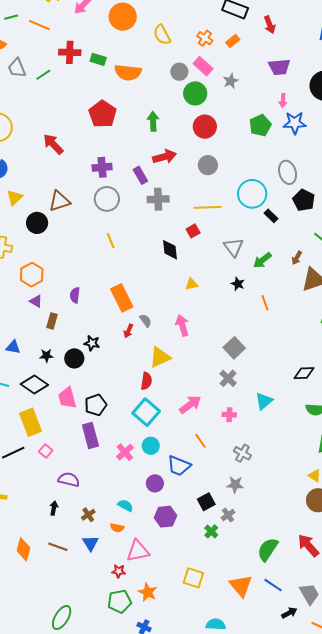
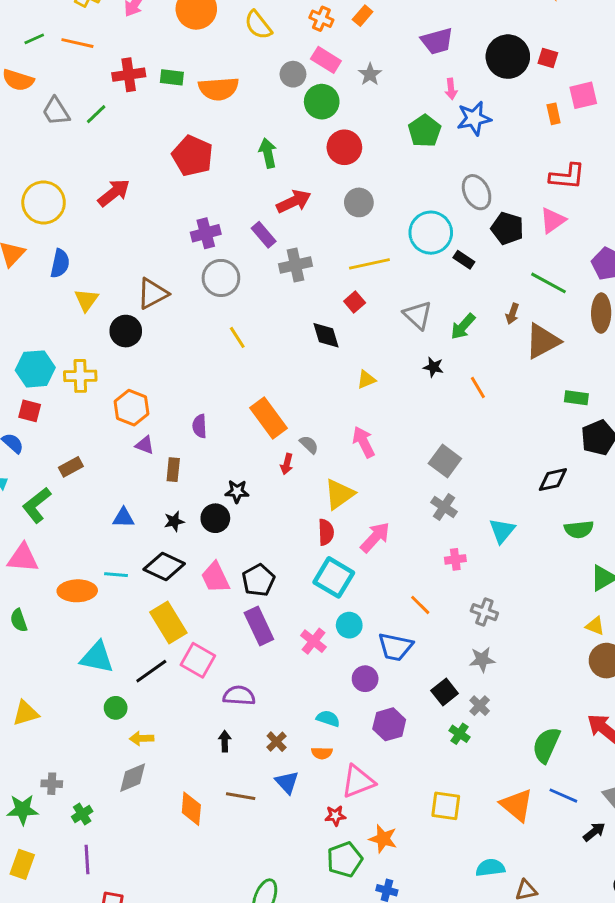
red arrow: (53, 144) -> (114, 193), moved, turned 105
pink arrow: (190, 405) -> (375, 537), moved
pink square: (46, 451) -> (198, 660), size x1.6

